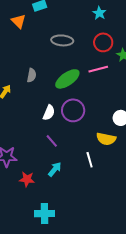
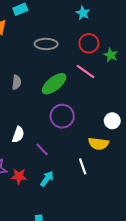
pink line: (98, 69) -> (86, 71), turned 54
white semicircle: (49, 113) -> (18, 135), moved
red star: (27, 179) -> (19, 176), moved

